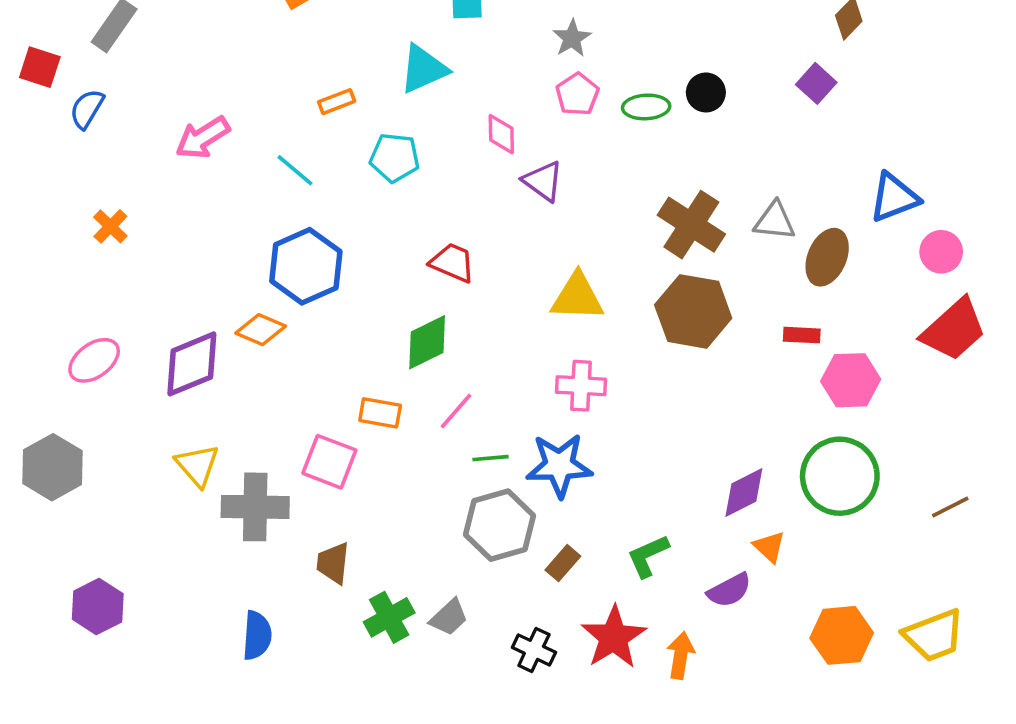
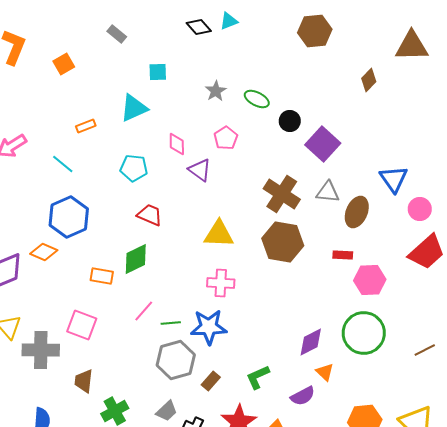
purple square: (816, 83) -> (323, 144), moved, size x1.6
pink pentagon: (577, 94) -> (226, 138), moved
green ellipse: (646, 107) -> (257, 99), moved, turned 30
cyan pentagon: (395, 158) -> (134, 168), moved
blue triangle: (894, 197) -> (394, 179), turned -44
pink line: (456, 411) -> (144, 311), moved
orange rectangle: (380, 413) -> (102, 276), moved
gray trapezoid: (449, 617) -> (167, 411), moved

